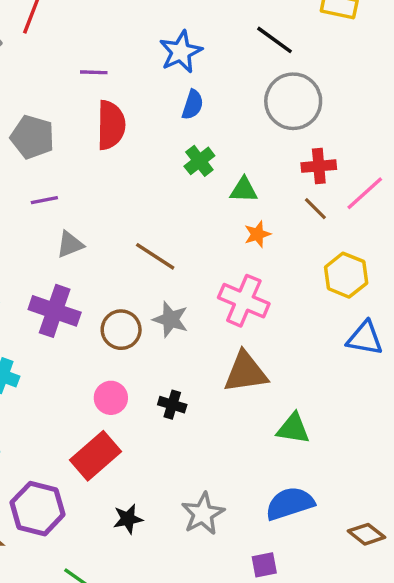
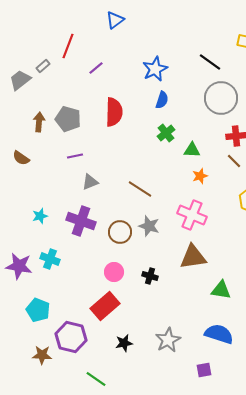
purple line: (94, 72) -> (96, 68), moved, turned -42
blue semicircle: (290, 503) -> (219, 334), turned 36

